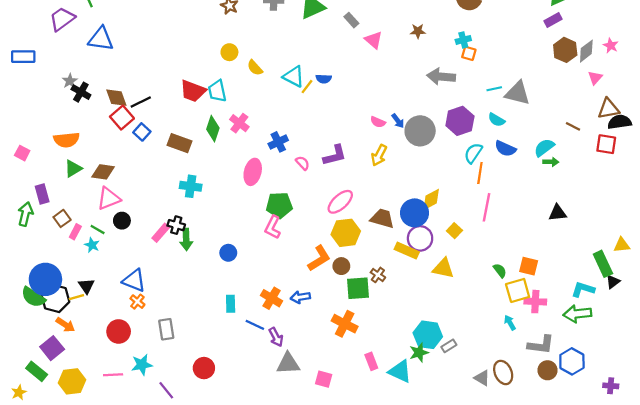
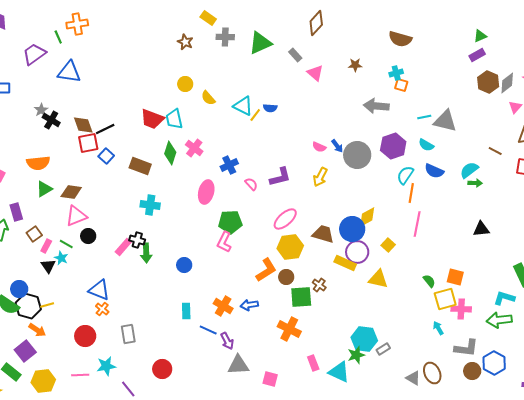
red square: (122, 118) -> (88, 143), turned 30
blue circle: (45, 279) -> (19, 289), size x0.6
black triangle: (86, 286) -> (48, 266), moved

